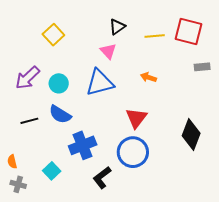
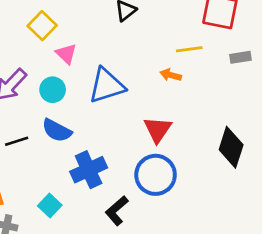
yellow line: (155, 36) -> (189, 49), moved
pink triangle: (108, 51) -> (66, 54), moved

